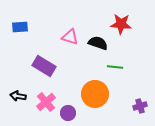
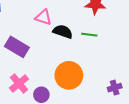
black semicircle: (98, 43) -> (63, 32), moved
green line: (115, 67) -> (89, 35), moved

